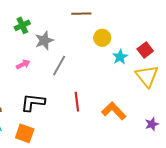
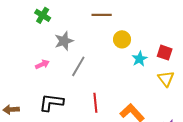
green cross: (22, 25) -> (43, 15), moved, turned -35
red square: (145, 50) -> (165, 53), turned -35
yellow triangle: (147, 76) -> (166, 79), size x0.7

